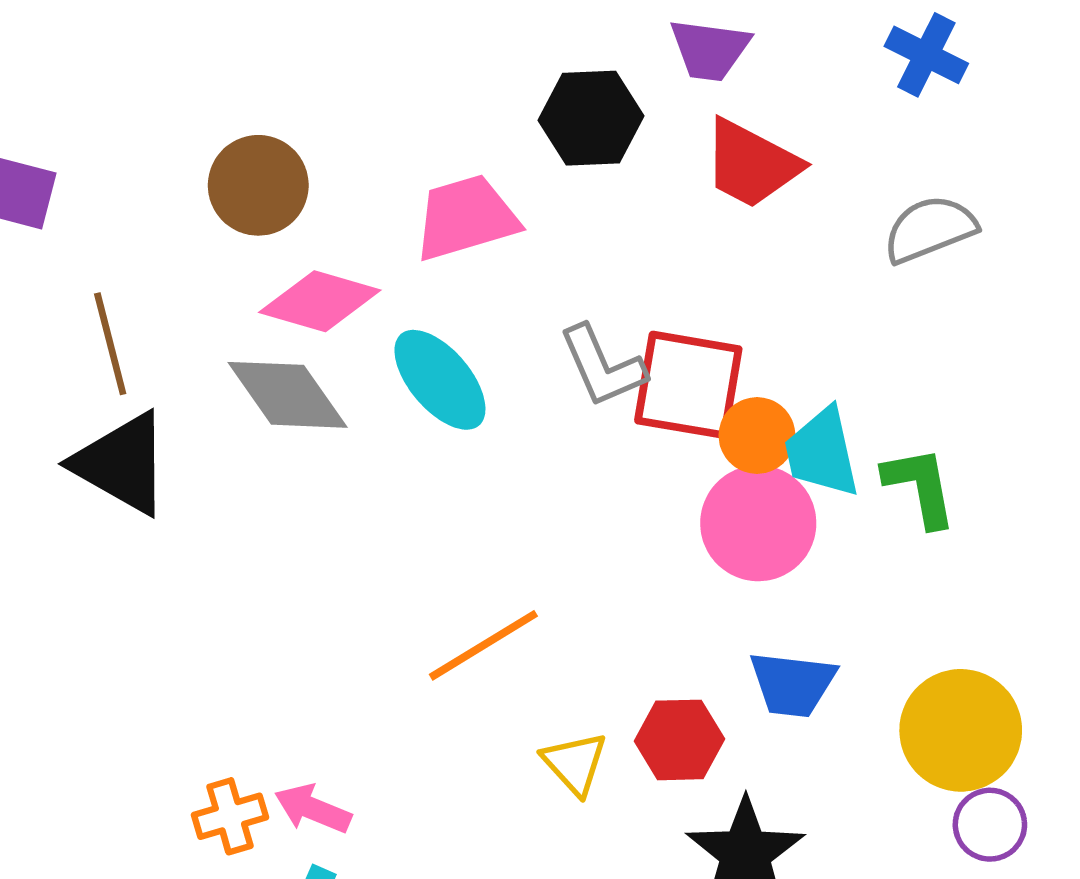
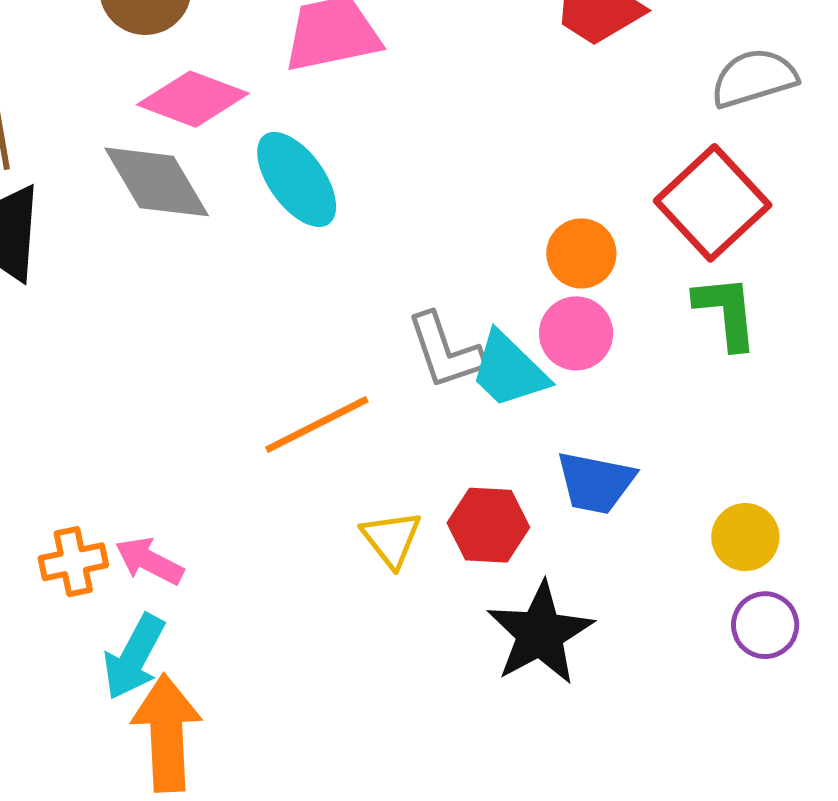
gray L-shape: (602, 366) -> (445, 351), moved
red square: (688, 385) -> (713, 203), moved, turned 33
cyan trapezoid: (822, 452) -> (509, 370), moved, turned -38
pink circle: (758, 523) -> (576, 333), size x0.7
yellow circle: (961, 730) -> (745, 537), size x0.6

